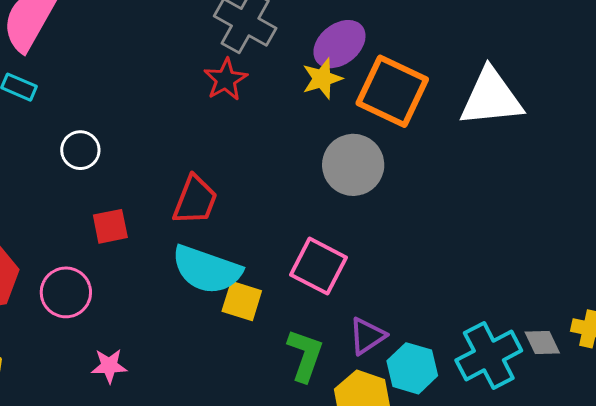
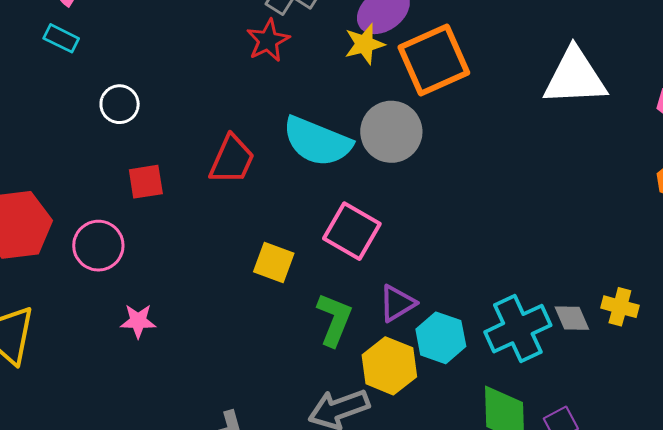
orange square: (392, 91) -> (434, 60), turned 38
white triangle: (491, 98) -> (575, 77), moved
cyan semicircle: (207, 270) -> (317, 141), moved

